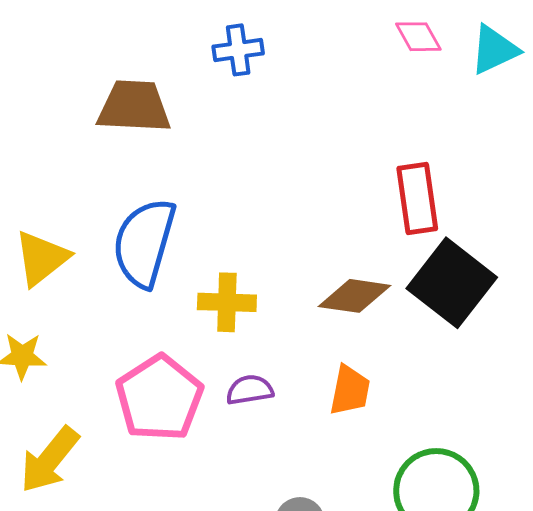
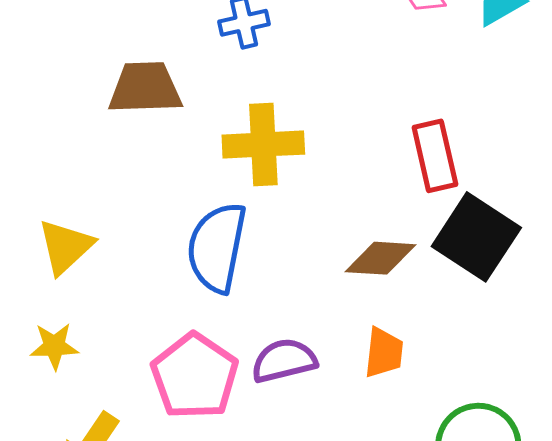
blue semicircle: (144, 243) -> (217, 247), moved
yellow cross: (227, 302) -> (263, 145), moved, size x1.4
purple semicircle: (250, 390) -> (284, 361), size x1.4

